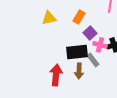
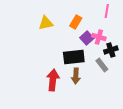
pink cross: (100, 45) -> (99, 37), moved
gray rectangle: (93, 60) -> (102, 65), moved

